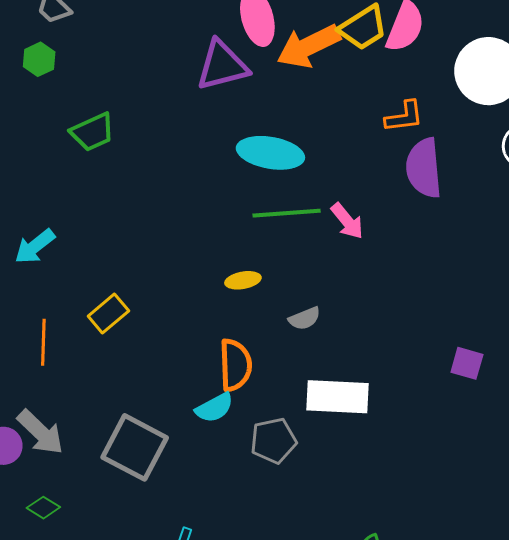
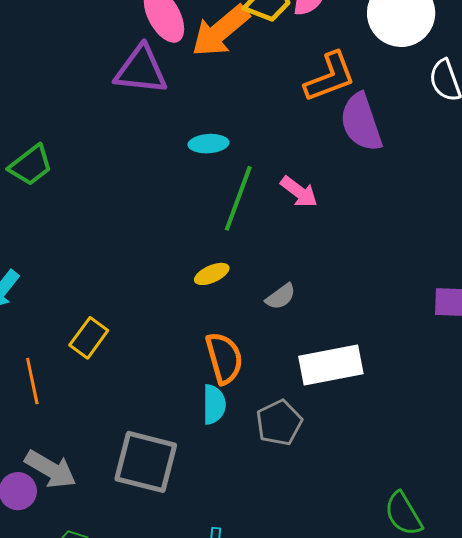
purple triangle: (222, 65) -> (141, 70), turned 34
orange L-shape: (404, 117) -> (330, 77), size x1.4
cyan ellipse: (270, 153) -> (208, 144), size x0.6
green line: (287, 213) -> (238, 198), turned -52
cyan semicircle: (214, 408) -> (214, 404), turned -48

